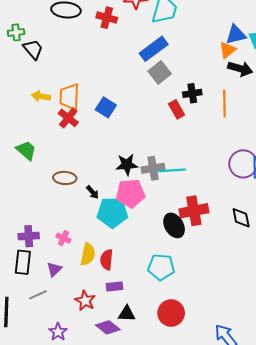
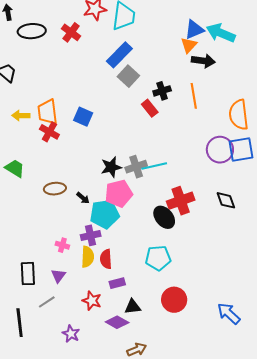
red cross: (107, 18) -> (71, 32), turned 30
purple cross: (29, 236) -> (91, 235), moved

